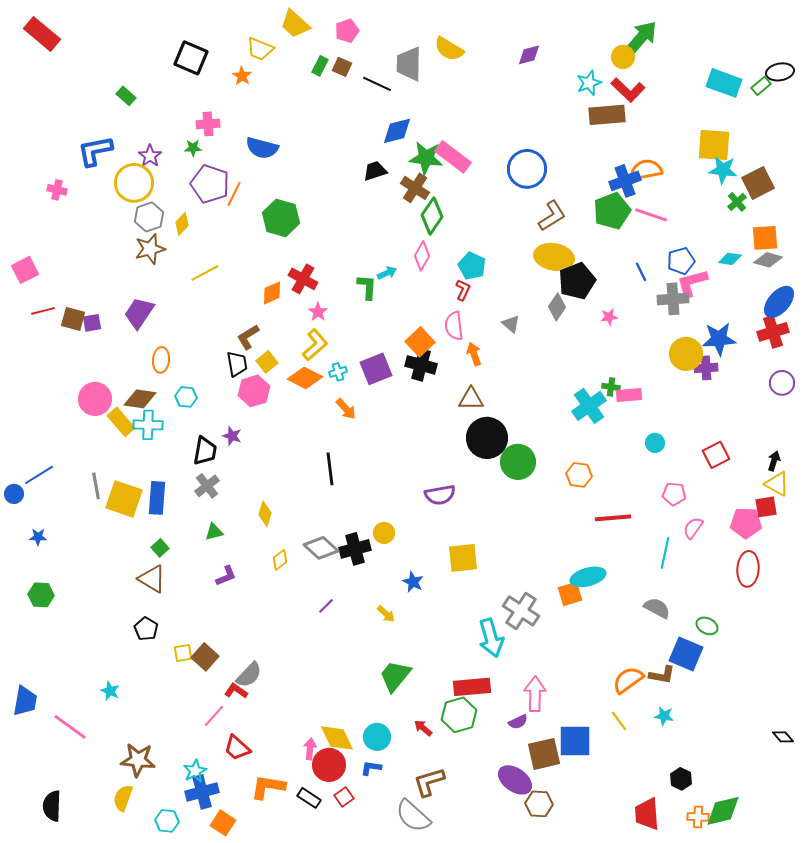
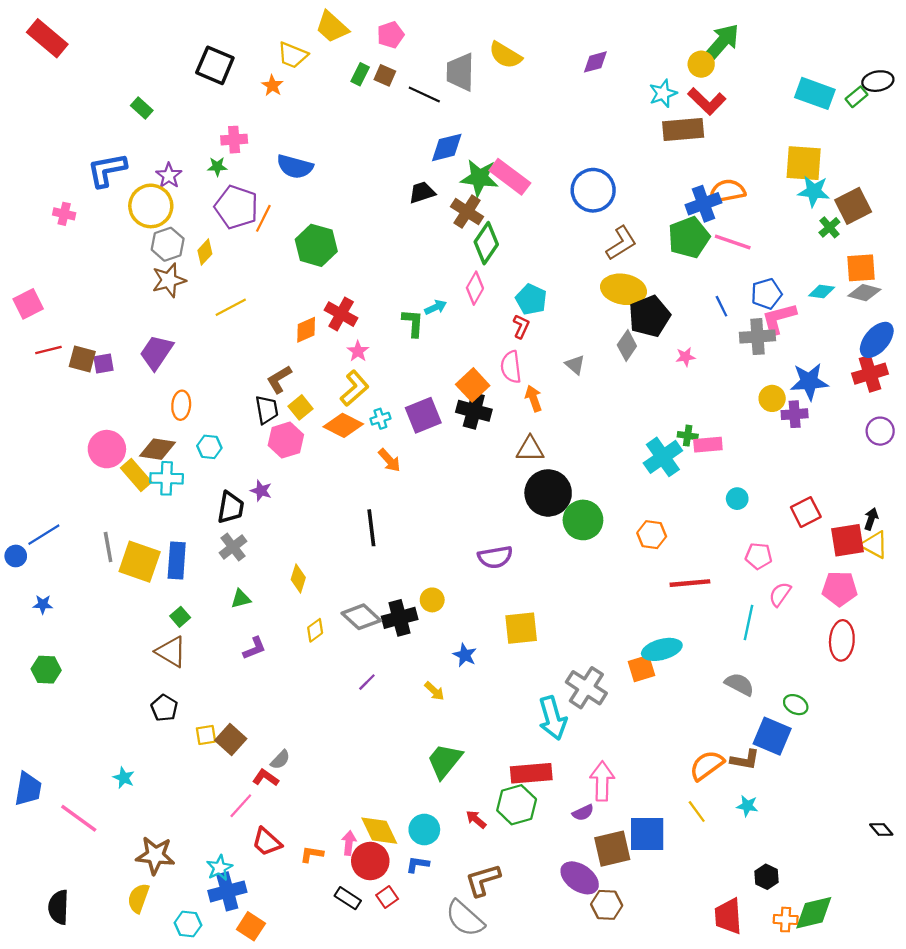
yellow circle: (686, 354) -> (772, 398), size x0.7
red square: (766, 507) -> (847, 540), moved, size x1.4
gray semicircle: (249, 675) -> (280, 760), size x0.7
orange L-shape: (268, 787) -> (312, 854), moved, size x0.6

